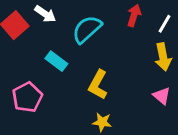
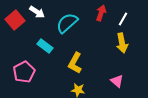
pink triangle: (162, 96) -> (117, 81), moved

